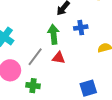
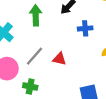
green arrow: (54, 34) -> (36, 15), moved

